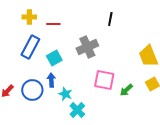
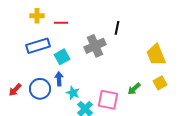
black line: (110, 19) -> (117, 28), moved
blue rectangle: (30, 47) -> (38, 46), turned 45
pink square: (104, 80) -> (108, 100), moved

